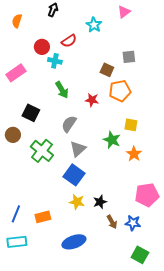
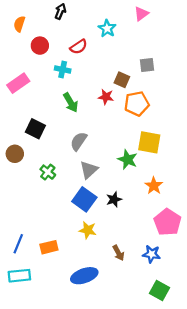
red circle: (42, 47) -> (40, 46), moved
red star: (92, 100) -> (106, 97), moved
yellow square: (131, 125) -> (149, 142), size x1.5
green cross: (42, 151) -> (48, 172), size x0.6
orange star: (134, 154) -> (154, 186), moved
pink pentagon: (147, 195) -> (167, 222), turned -30
black star: (100, 202) -> (114, 199), moved
brown arrow: (112, 222) -> (118, 253), moved

